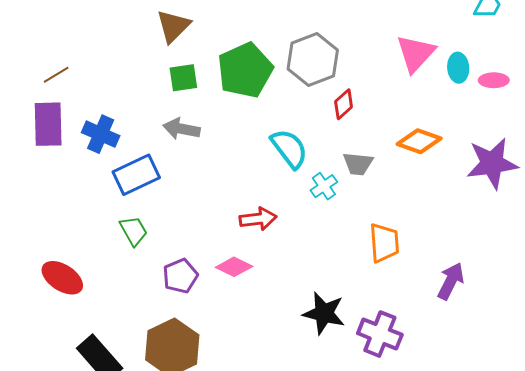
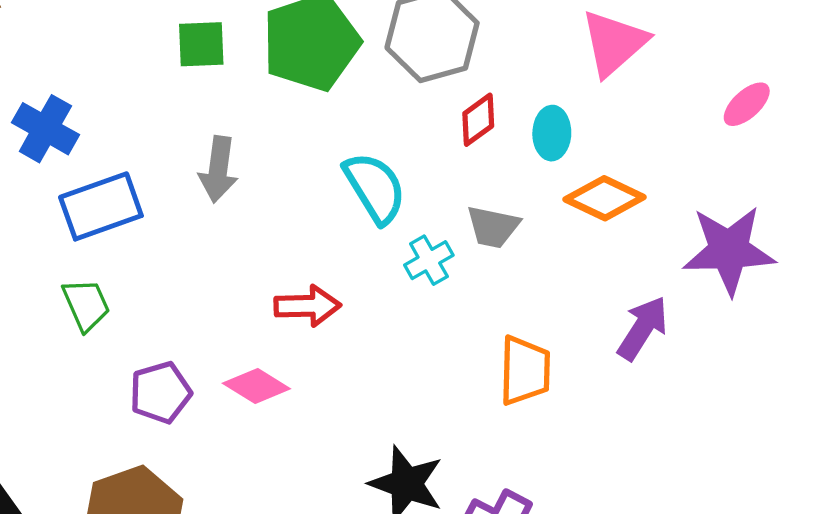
cyan ellipse: (458, 68) -> (552, 133), moved
pink ellipse: (494, 80) -> (747, 104), turned -48
gray arrow: (181, 129) -> (218, 169), moved, turned -99
purple arrow: (451, 281) -> (643, 328), moved

